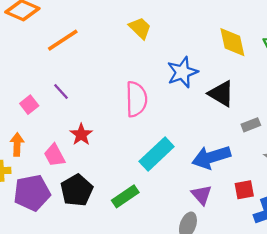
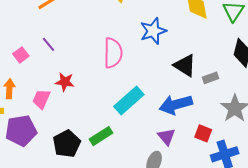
black triangle: (221, 94) -> (185, 65), moved
red star: (81, 135) -> (65, 82), turned -30
pink trapezoid: (55, 155) -> (41, 99), turned 50
black pentagon: (77, 190) -> (67, 144), moved
red square: (244, 190) -> (203, 133), turned 30

